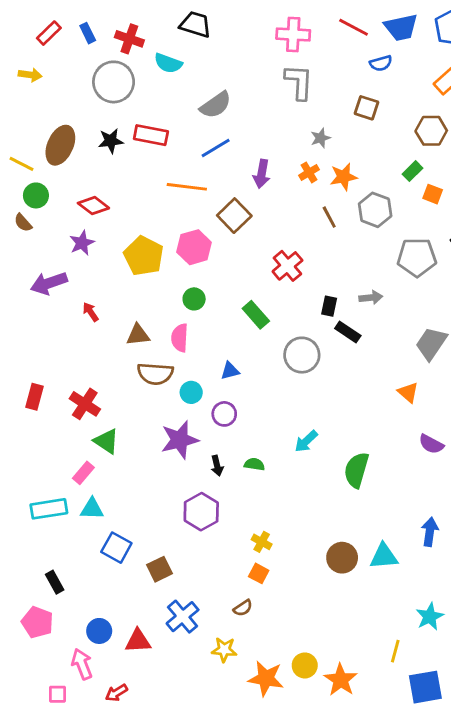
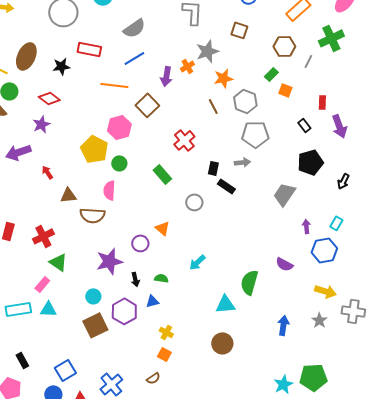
gray star: (321, 138) -> (207, 51), size x1.6
black star: (111, 141) -> (61, 66), moved
orange cross: (309, 172) -> (187, 66), moved
yellow pentagon: (144, 256) -> (94, 149), moved
gray pentagon: (417, 257) -> (255, 134), moved
brown triangle: (138, 335) -> (68, 195), moved
gray circle: (302, 355) -> (194, 202), size x0.7
blue triangle: (230, 371) -> (152, 301), moved
cyan circle: (191, 392) -> (93, 296), moved
orange triangle: (408, 392) -> (162, 228), moved
red cross: (85, 404) -> (43, 236), turned 30
green semicircle: (356, 470) -> (249, 282), moved
blue square: (116, 548) -> (65, 370), moved, turned 30
cyan triangle: (384, 556) -> (225, 304), moved
brown square: (160, 569) -> (95, 325), moved, size x1.4

